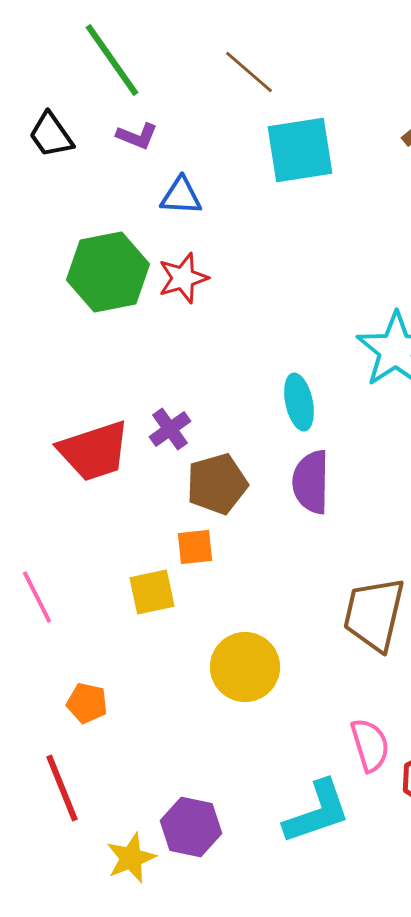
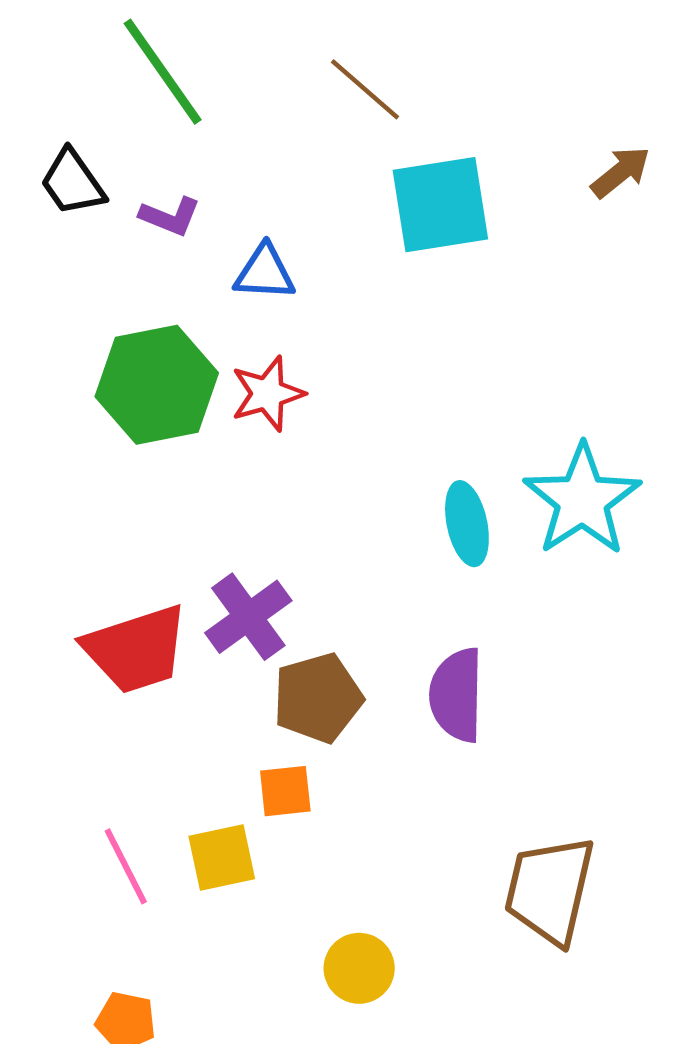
purple L-shape: (137, 136) -> (170, 216), moved
cyan ellipse: (299, 402) -> (467, 524), moved
purple cross: (170, 429) -> (248, 617), size x1.4
pink line: (37, 597) -> (126, 866), moved
yellow circle: (245, 667) -> (359, 968), size x0.7

